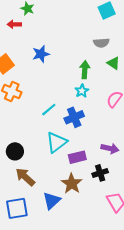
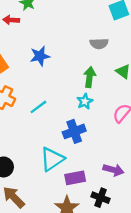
gray semicircle: (101, 43) -> (99, 44), moved
cyan line: (49, 110) -> (38, 107), moved
black cross: (100, 173) -> (101, 198), turned 35

